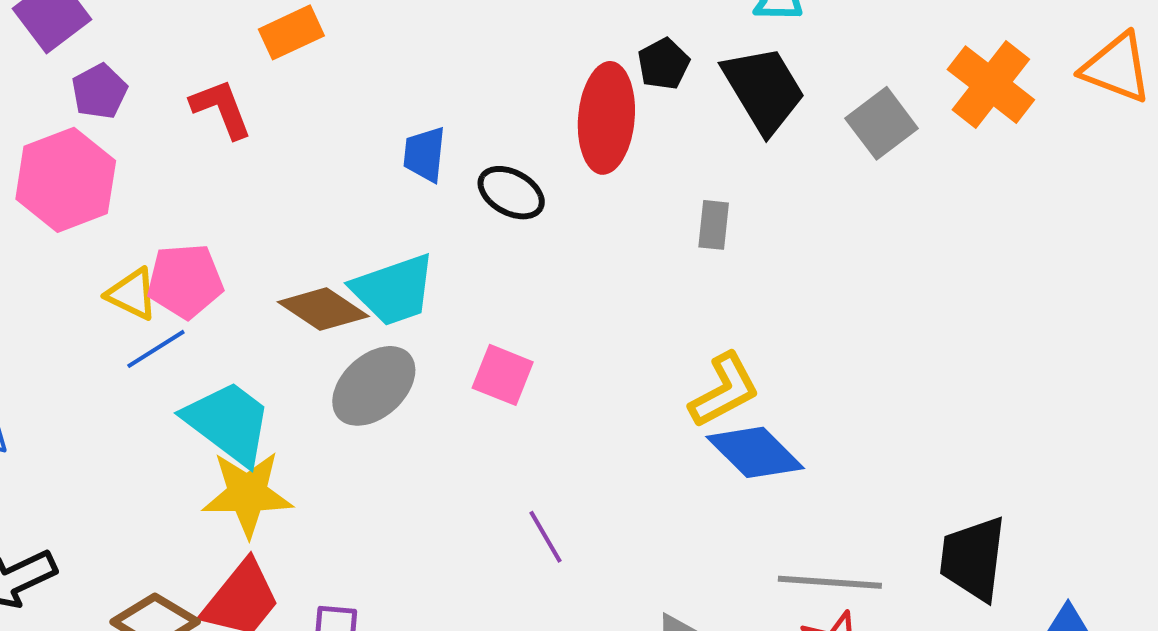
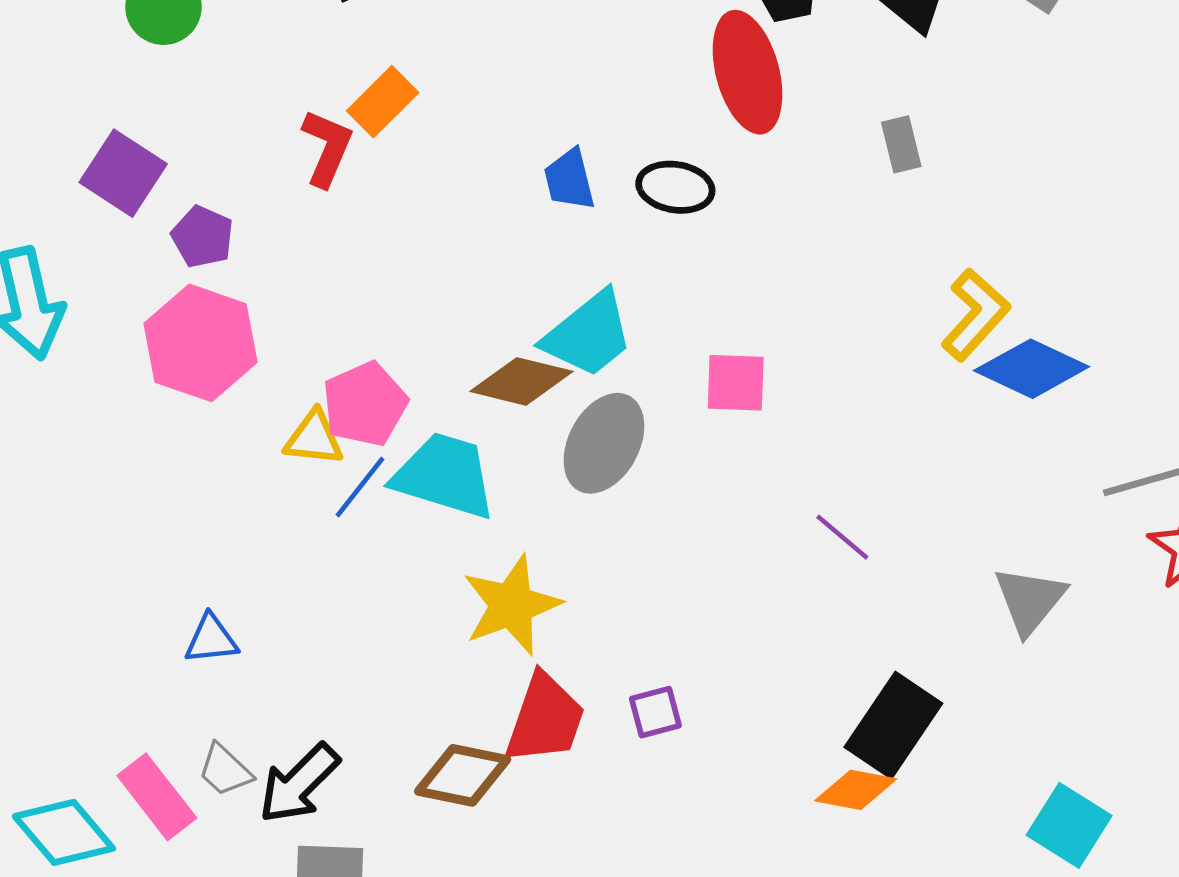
red L-shape: (221, 109) -> (327, 148), moved, turned 64
cyan trapezoid: (228, 422) -> (445, 476), moved

